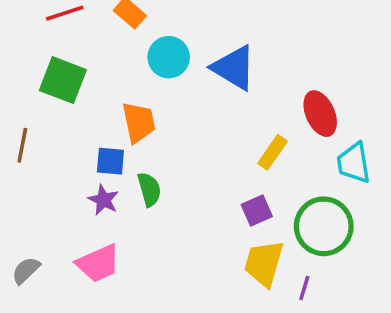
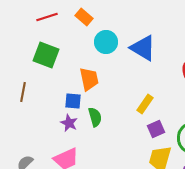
yellow rectangle: (273, 152) -> (145, 104), moved

